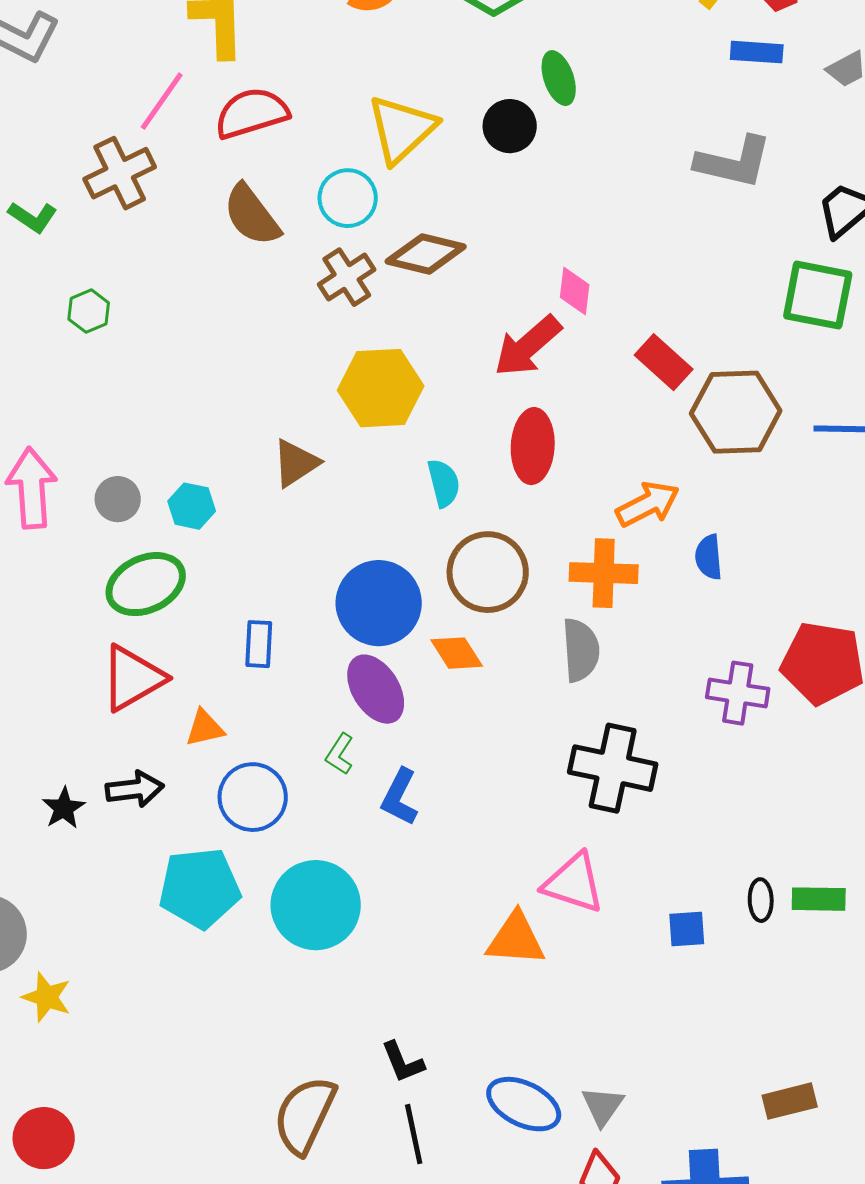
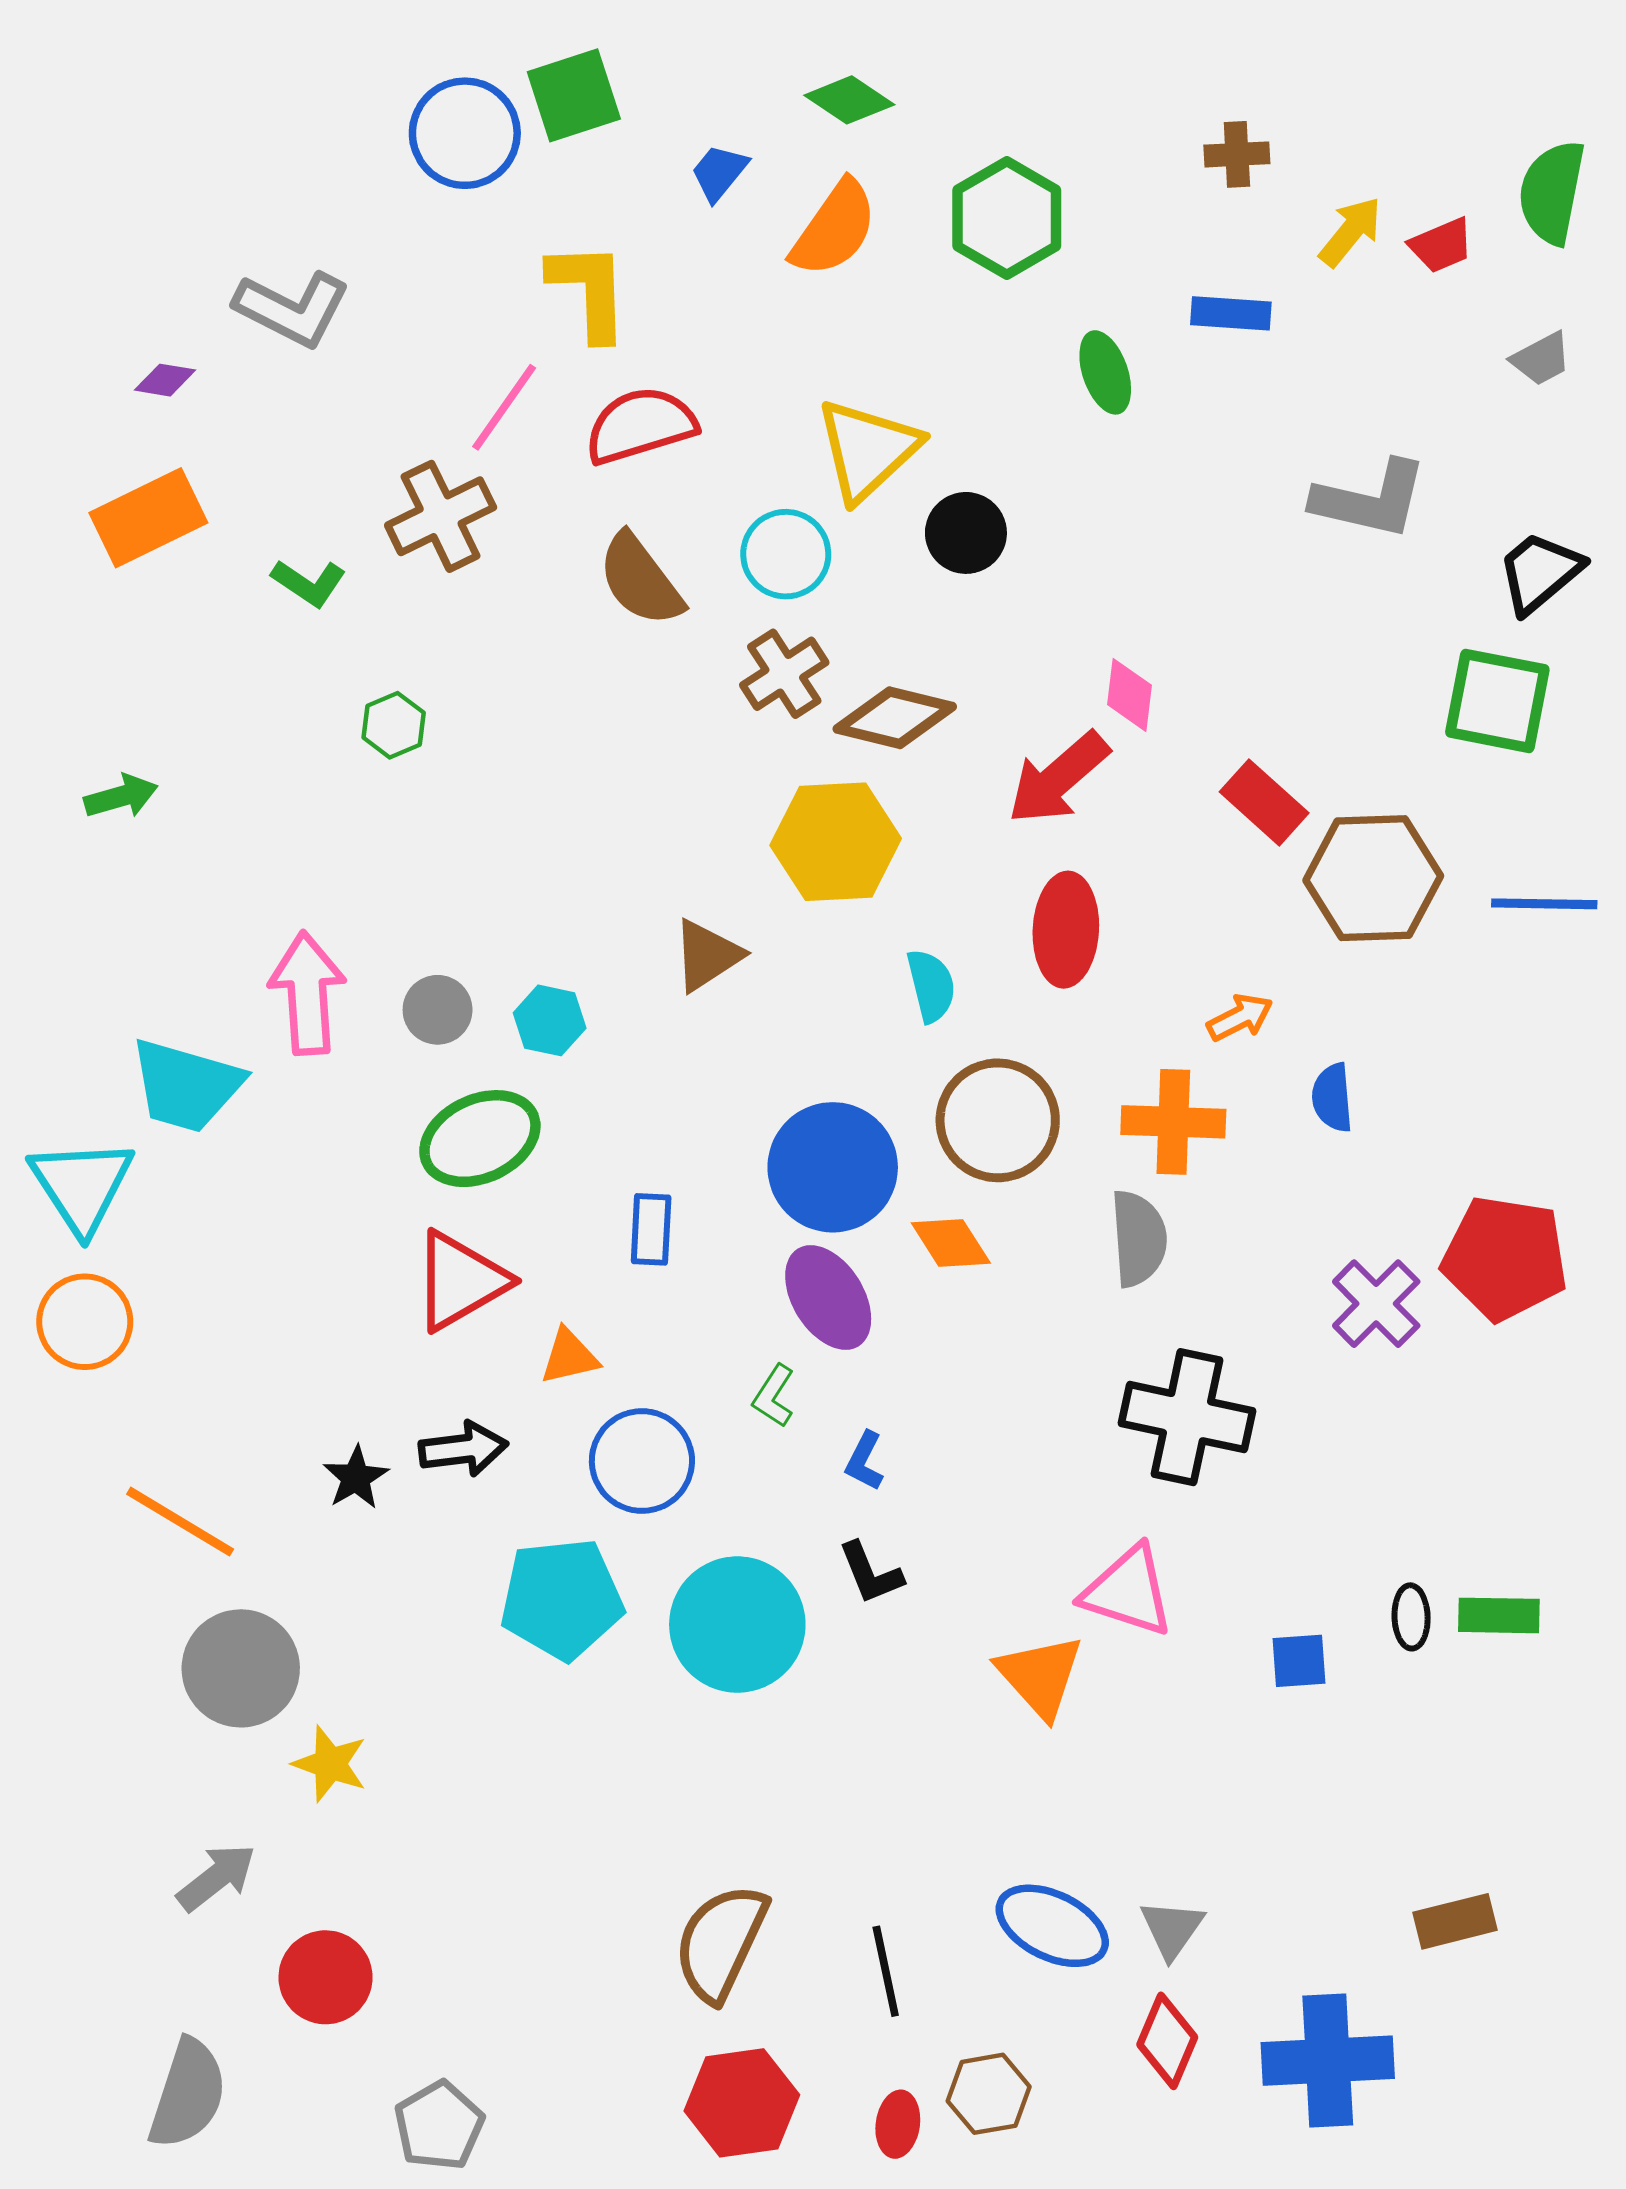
blue rectangle: (757, 52) -> (1231, 313), moved
black circle: (510, 126) -> (966, 533), moved
brown diamond: (426, 254) -> (895, 718), moved
orange arrow: (648, 504) -> (1240, 1017), size x0.7
purple cross: (738, 693) -> (1376, 1304), turned 36
blue L-shape: (400, 797) -> (864, 1461), size x0.7
orange triangle: (516, 939) -> (1040, 1676), turned 44
black L-shape: (403, 1062) -> (871, 1573), moved

